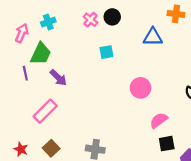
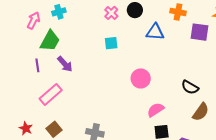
black circle: (112, 17) -> (135, 10), moved
pink cross: (90, 20) -> (111, 13), moved
purple line: (25, 73) -> (37, 65), moved

